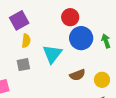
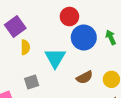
gray square: (23, 65) -> (32, 82), moved

